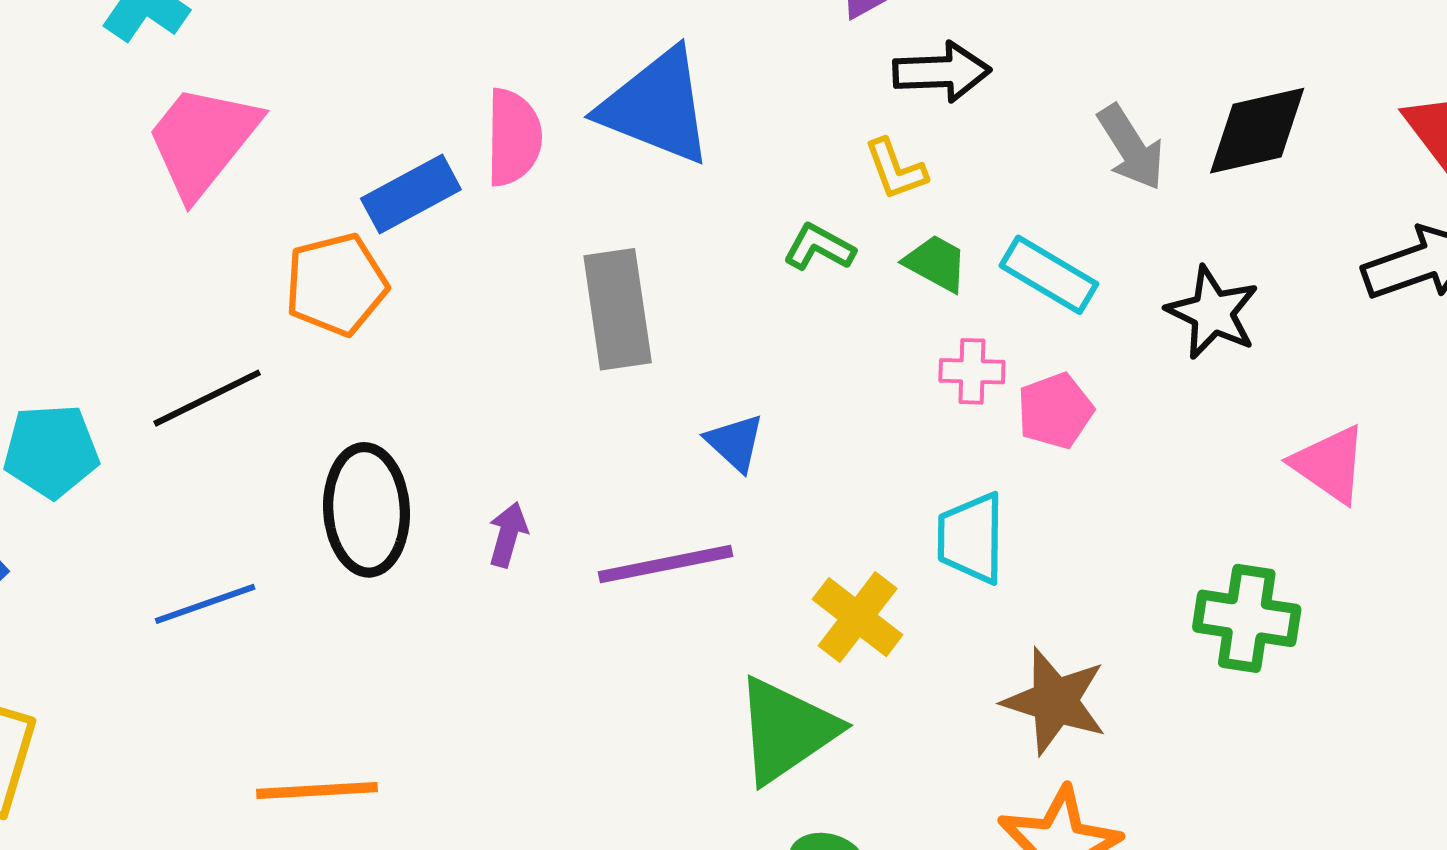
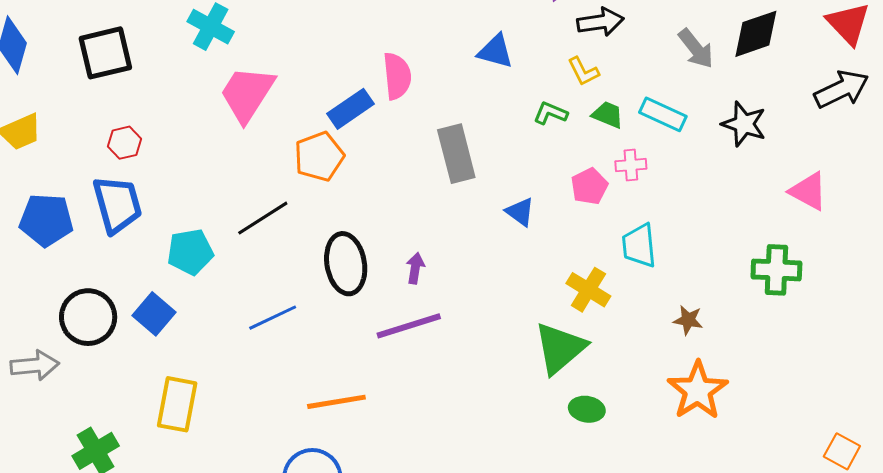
blue triangle: (656, 107) -> (495, 51), moved, size x0.6
pink pentagon: (1055, 411) -> (589, 186), moved
purple line: (666, 564) -> (409, 326), moved
brown star: (1055, 701) -> (688, 320), size x0.6

